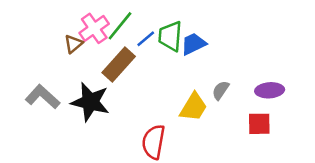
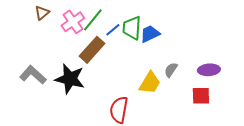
brown triangle: (74, 44) -> (42, 13), moved

